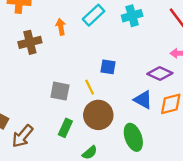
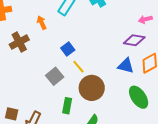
blue square: (108, 67) -> (68, 49), moved, turned -32
gray square: (60, 91) -> (55, 76), turned -36
green ellipse: (133, 137) -> (139, 97), moved

